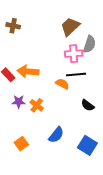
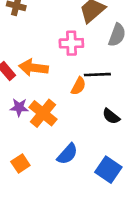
pink cross: (74, 54) -> (71, 43), moved
orange semicircle: (62, 84) -> (78, 86), turned 88
orange cross: (37, 105) -> (43, 113), size x1.5

